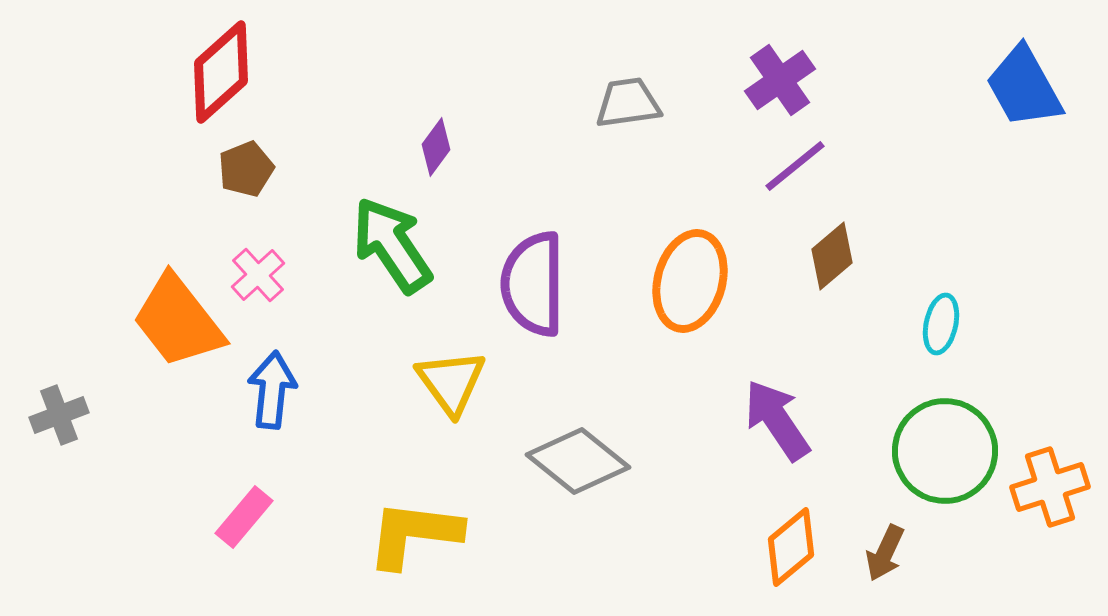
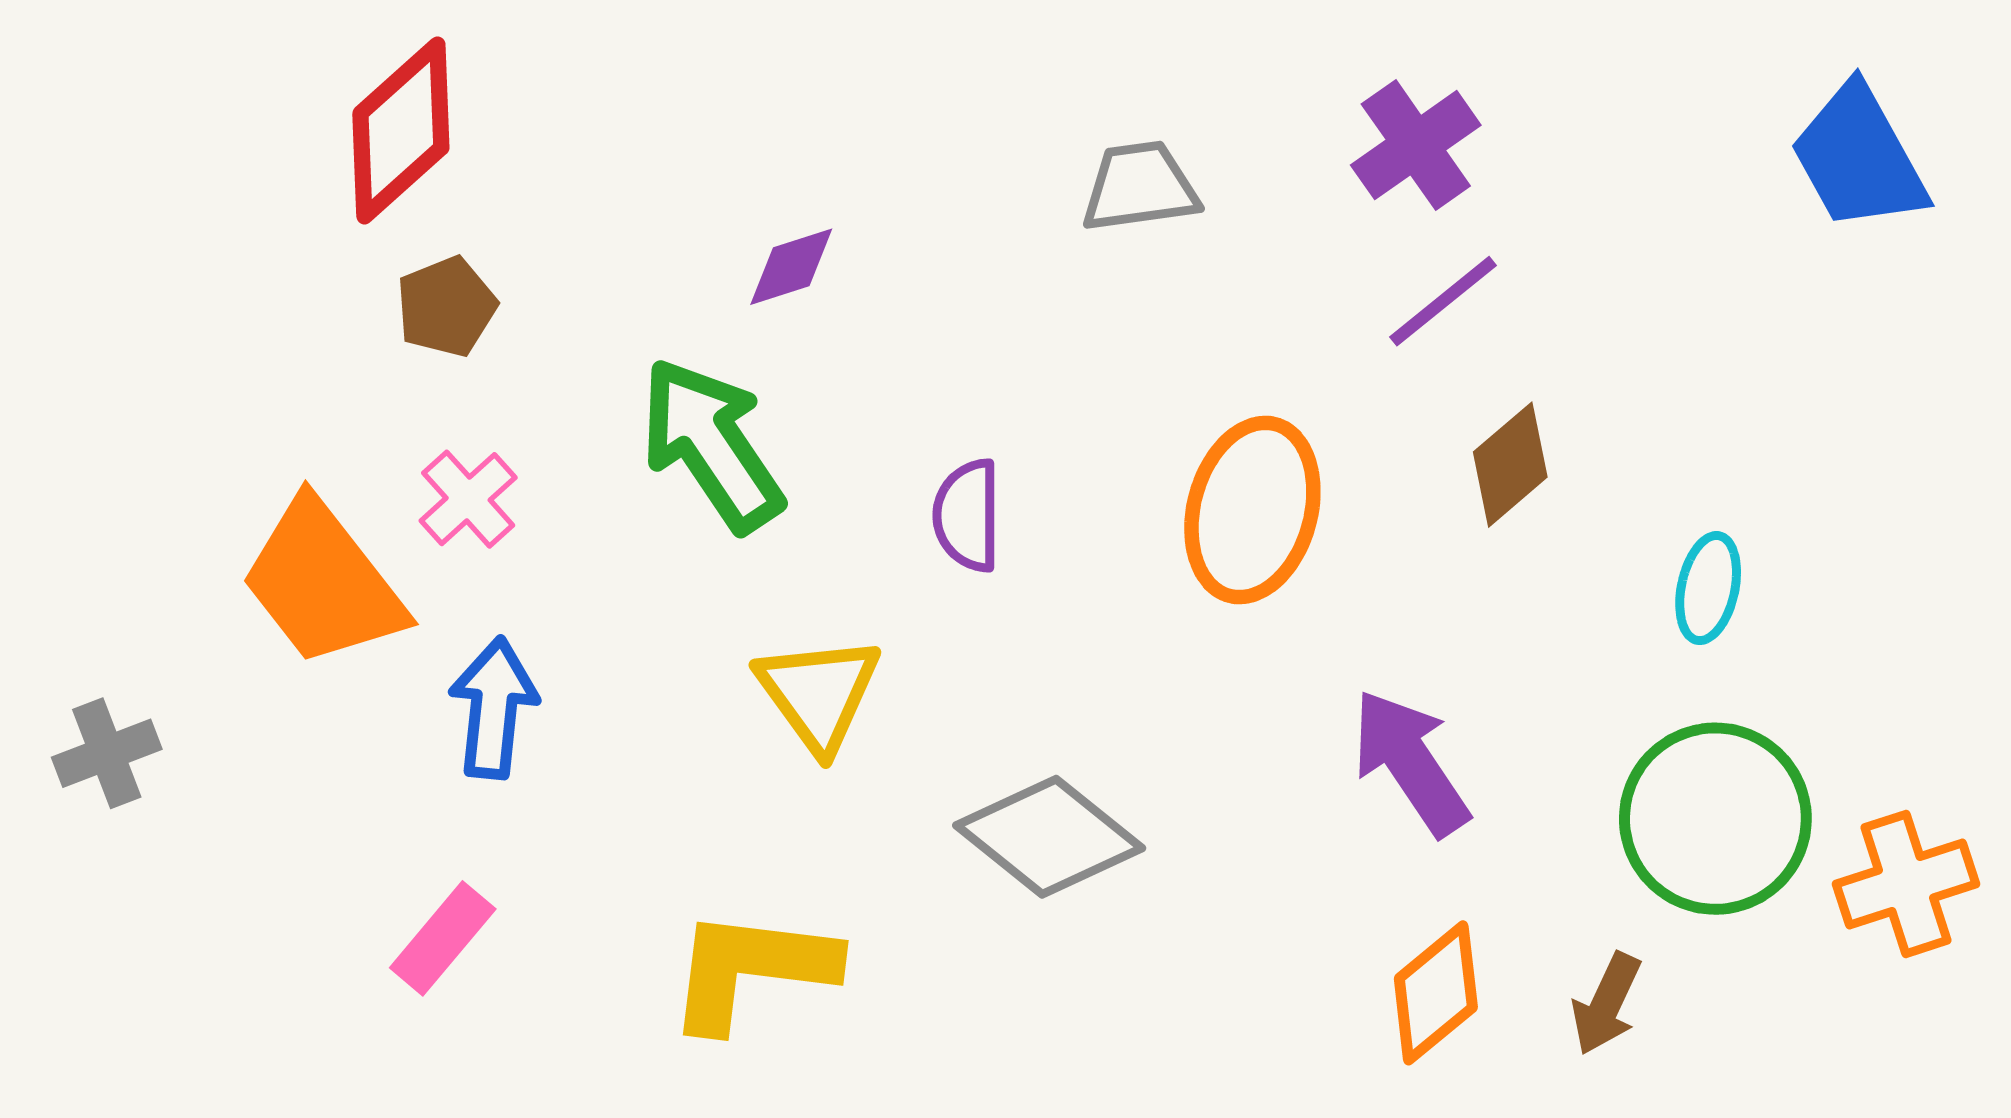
purple diamond: (436, 147) -> (791, 267), turned 36
purple semicircle: (533, 284) -> (967, 515), size x0.6

